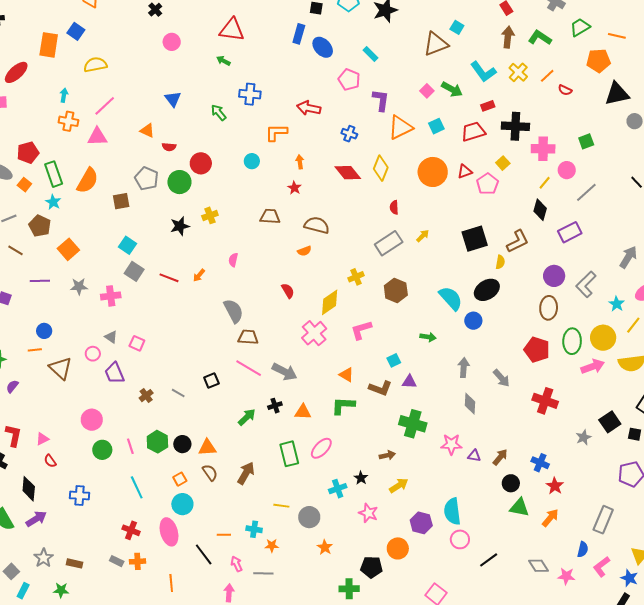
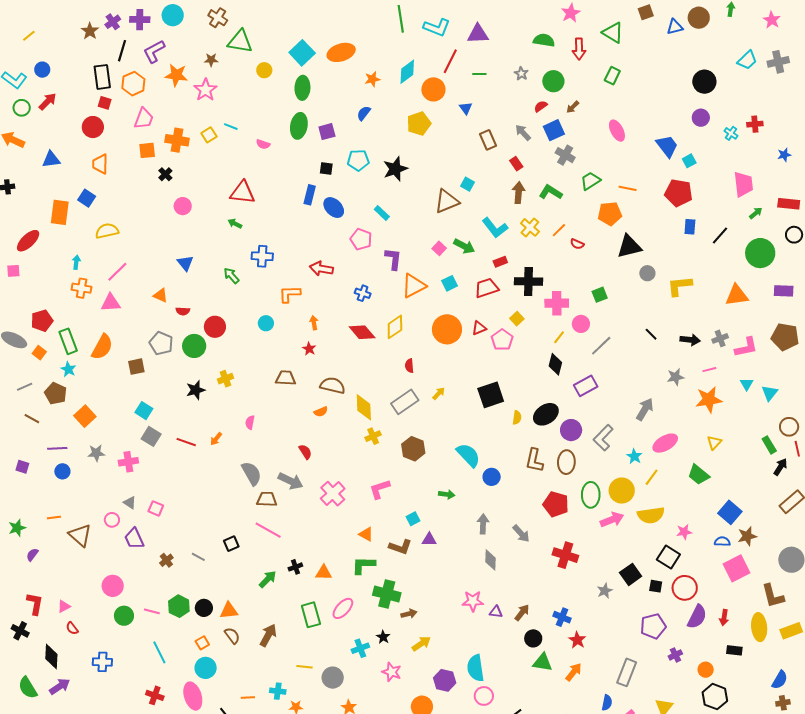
yellow diamond: (381, 168) -> (395, 327), turned 35
brown L-shape: (518, 241) -> (534, 460), moved, turned 130
black ellipse: (487, 290) -> (546, 414), moved
yellow diamond: (330, 302) -> (364, 407), moved, turned -56
blue circle: (44, 331) -> (62, 471), moved
gray arrow: (285, 372) -> (291, 481), moved
green cross: (413, 424) -> (387, 594), moved
pink line: (130, 446) -> (152, 611), turned -56

